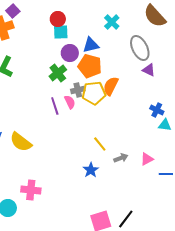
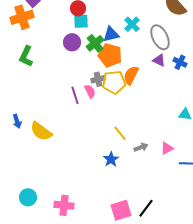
cyan cross: (112, 22) -> (132, 24), moved
purple circle: (70, 53) -> (72, 42), moved
purple triangle: (149, 70) -> (159, 60), moved
green cross: (58, 73) -> (95, 43), moved
blue cross: (157, 110) -> (180, 62), moved
pink cross: (31, 190) -> (64, 205), moved

